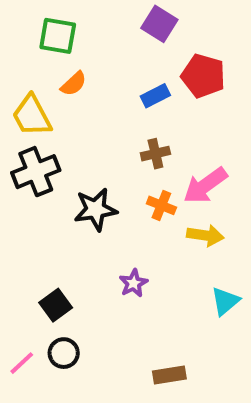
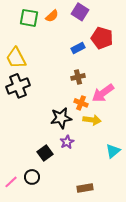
orange semicircle: (74, 84) -> (52, 16), moved
black star: (96, 209) -> (61, 118), moved
yellow arrow: (205, 235) -> (92, 120), moved
black square: (56, 305) -> (45, 153), moved

